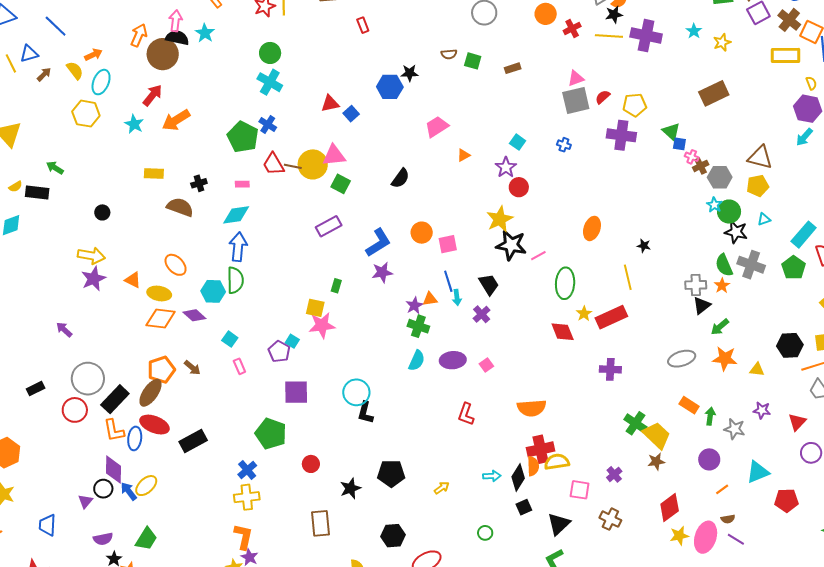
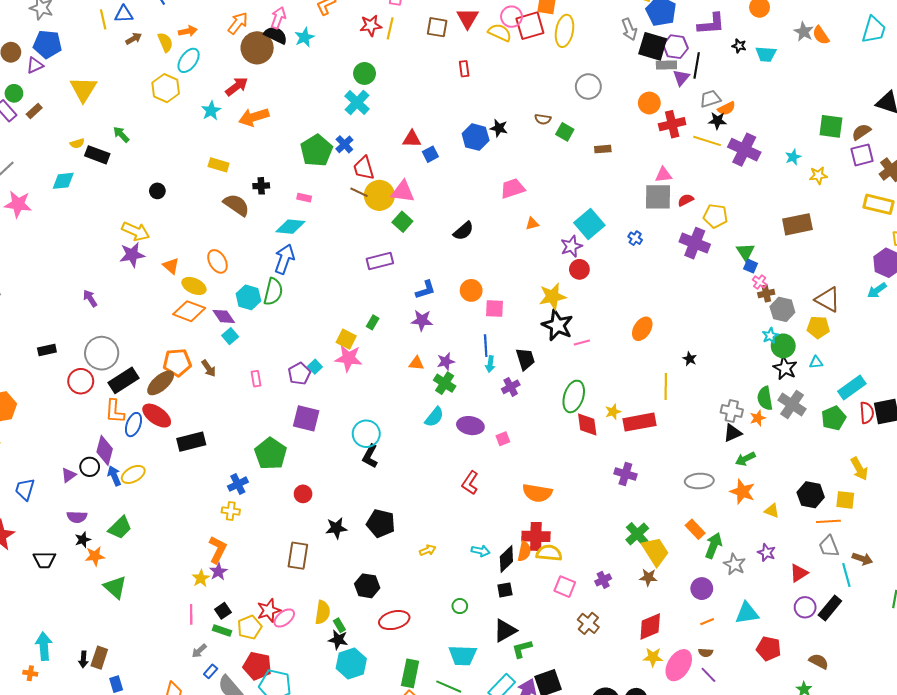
red cross: (572, 28) -> (672, 124), size x1.4
cyan square: (518, 142) -> (589, 224), size x1.8
red trapezoid: (274, 164) -> (364, 168), moved
blue L-shape: (378, 243) -> (425, 290), size x0.7
green ellipse: (565, 283) -> (574, 396), moved
orange triangle: (430, 299) -> (416, 363), moved
cyan square: (230, 339) -> (230, 336), moved
green arrow: (710, 416) -> (713, 546), size x1.4
yellow cross: (247, 497) -> (231, 511), size x0.7
black triangle: (559, 524) -> (505, 631), moved

